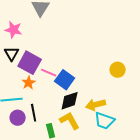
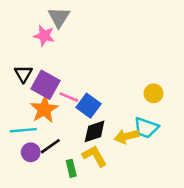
pink star: (14, 30) -> (44, 36), moved
orange star: (29, 83) -> (44, 109), size x1.6
black line: (34, 113) -> (50, 146), turned 66
cyan trapezoid: (105, 121) -> (146, 128), moved

